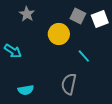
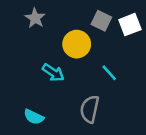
cyan arrow: (13, 51) -> (53, 73), moved
cyan semicircle: (26, 90) -> (34, 117), turned 35

